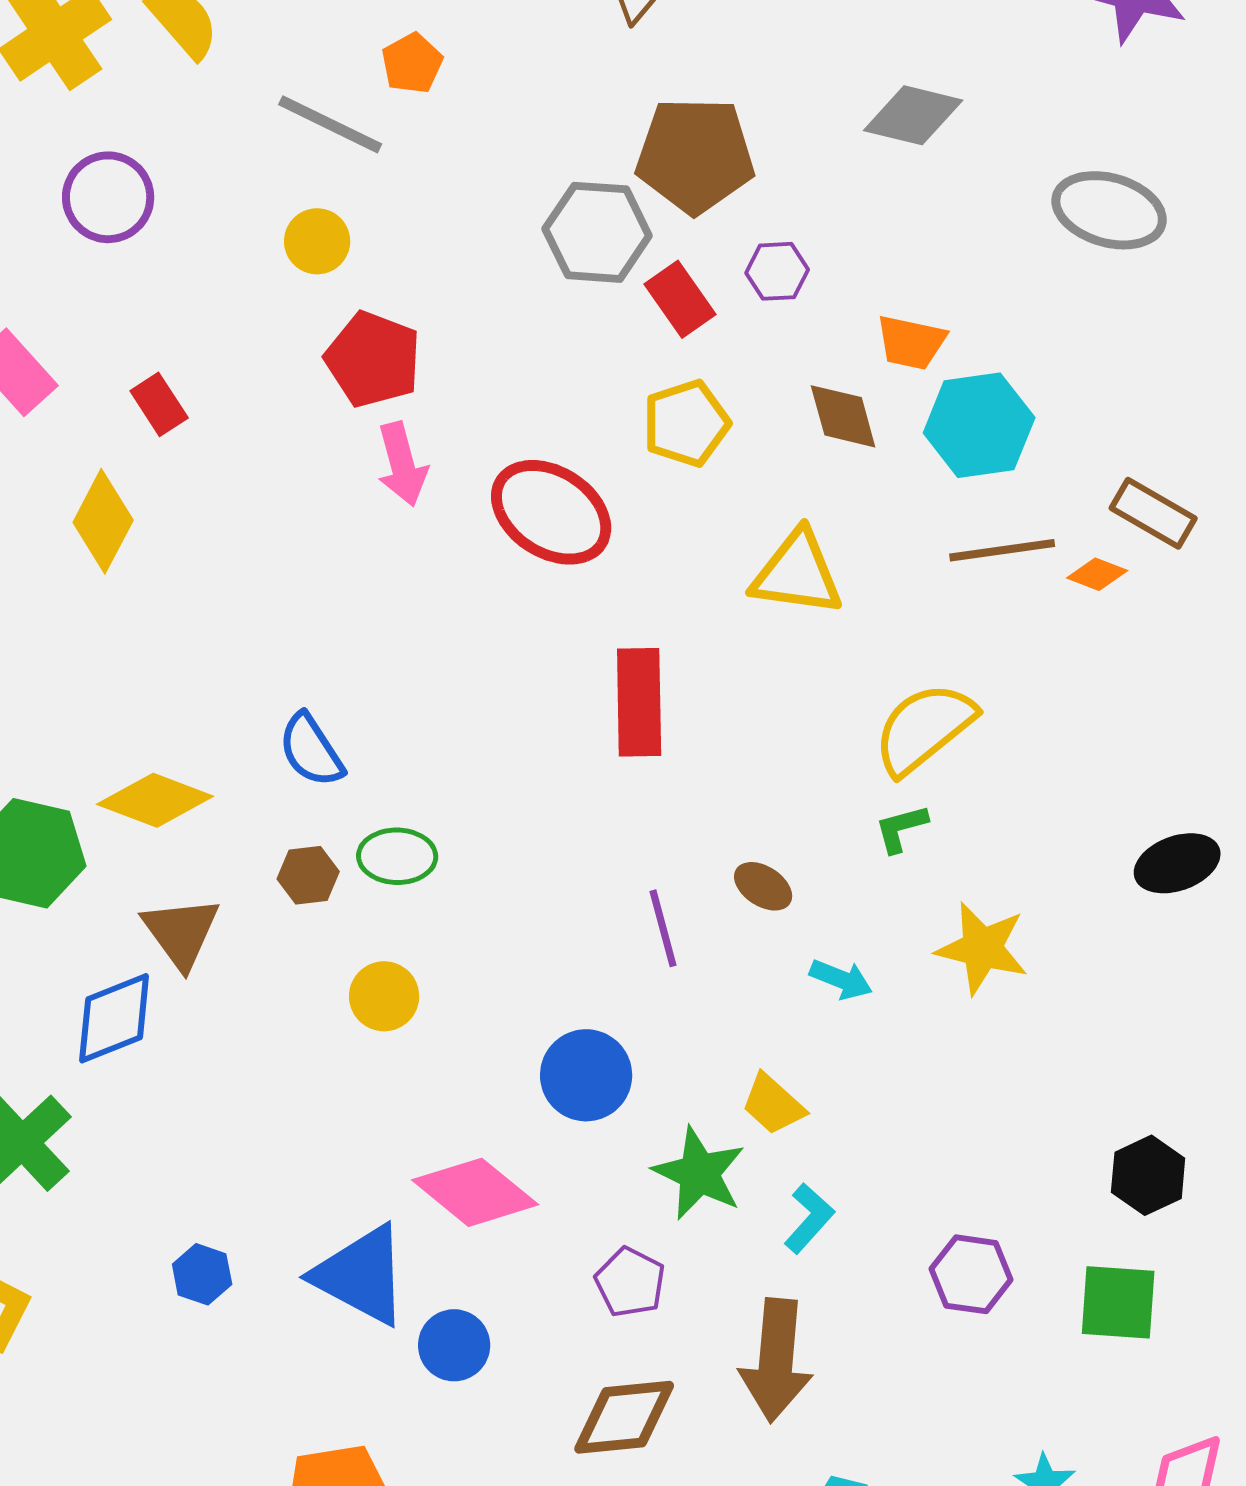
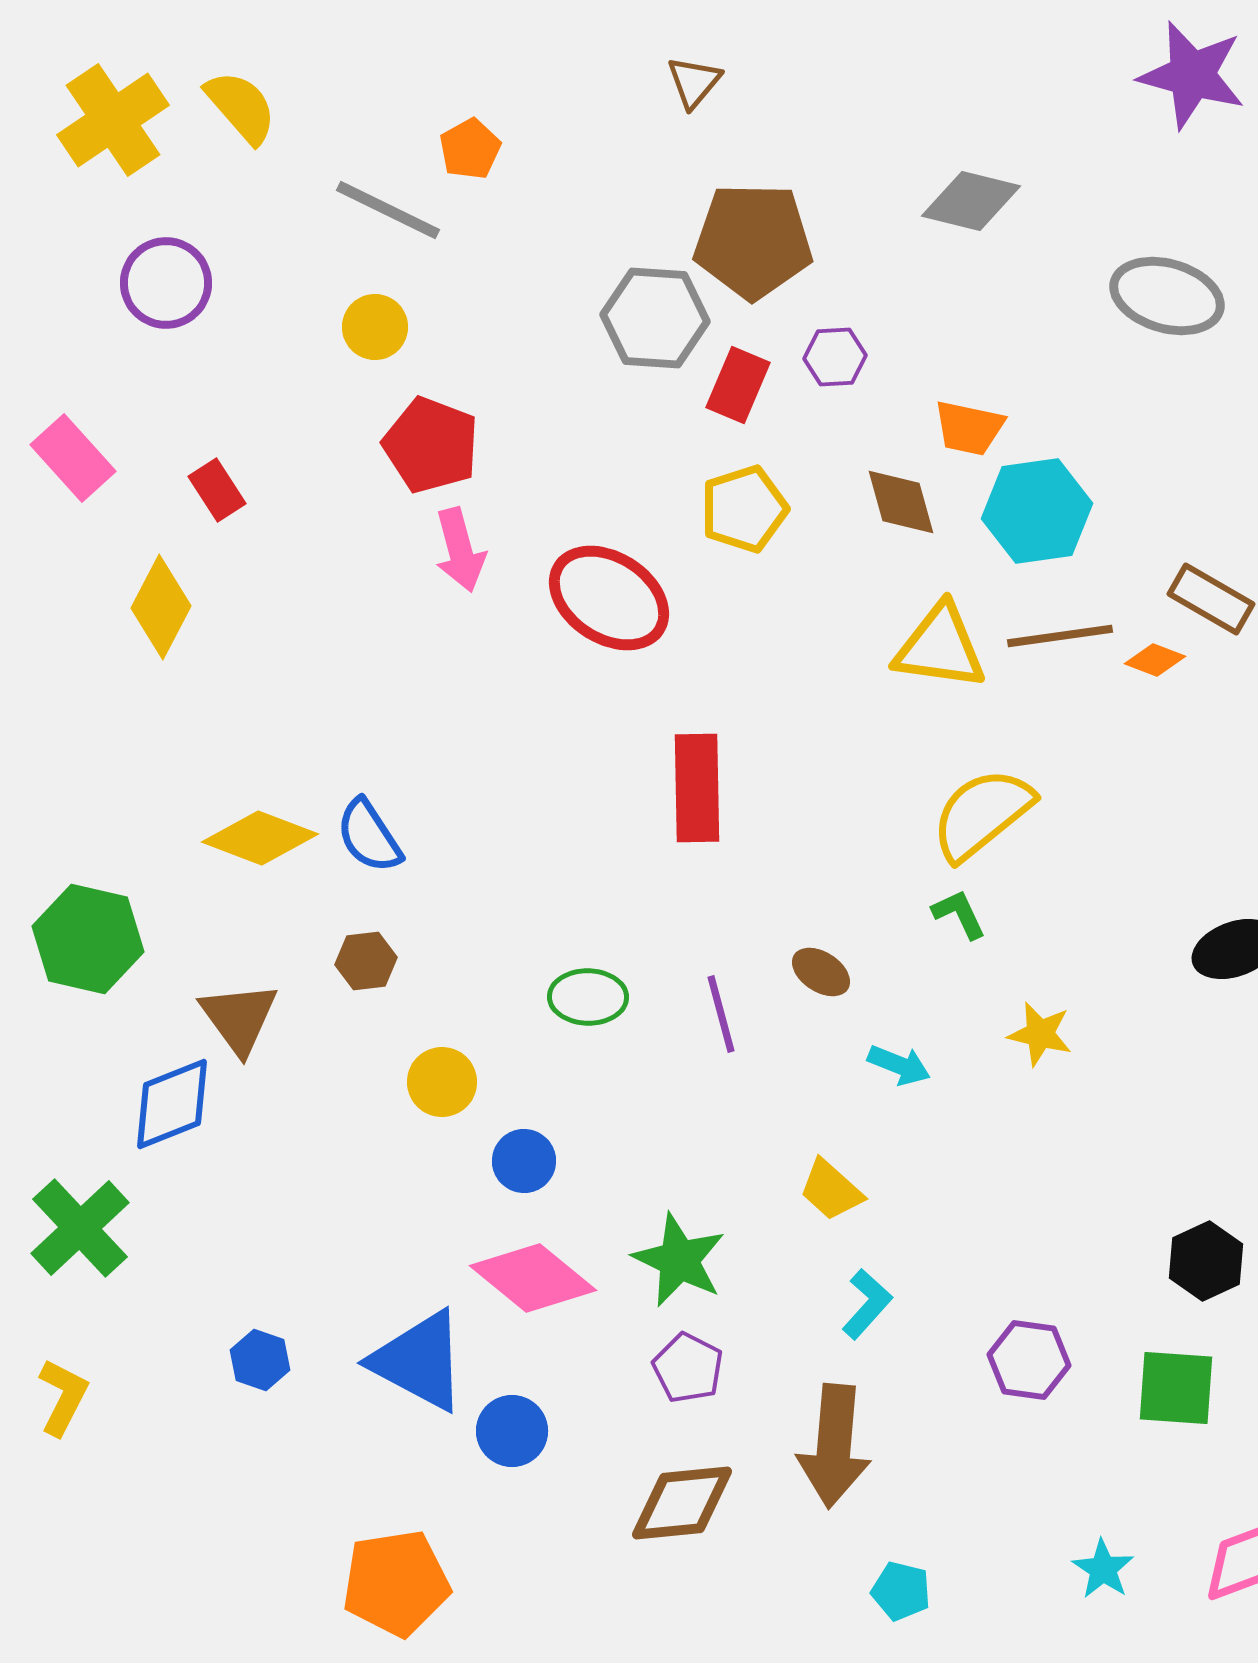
red rectangle: (680, 299) -> (738, 385), turned 58
yellow triangle: (797, 573) -> (940, 647), moved
yellow diamond: (155, 800) -> (260, 838), moved
green L-shape: (901, 828) -> (959, 914), turned 80
green ellipse: (397, 856) -> (588, 997), moved
yellow star: (982, 948) -> (1040, 1034), size x0.7
blue circle: (586, 1075) -> (524, 1161), moved, size x0.7
green star: (699, 1173) -> (679, 1260), moved

